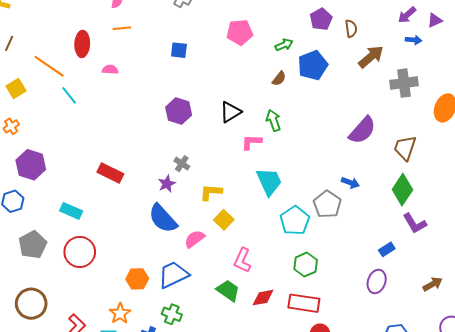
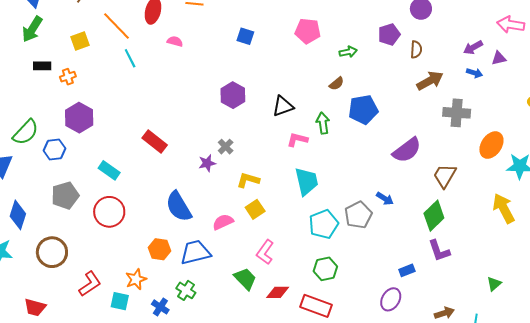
blue pentagon: (313, 65) -> (363, 110), moved
blue semicircle: (163, 218) -> (179, 207), moved

